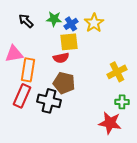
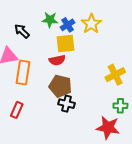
black arrow: (26, 21) -> (22, 31), moved
red rectangle: (22, 96) -> (17, 110), moved, size x0.7
black cross: (49, 101) -> (66, 104), moved, size x0.7

